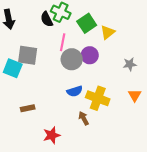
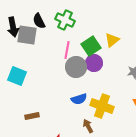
black semicircle: (47, 19) -> (39, 21), moved
green square: (87, 23) -> (91, 46), moved
gray square: (28, 55) -> (27, 35), moved

